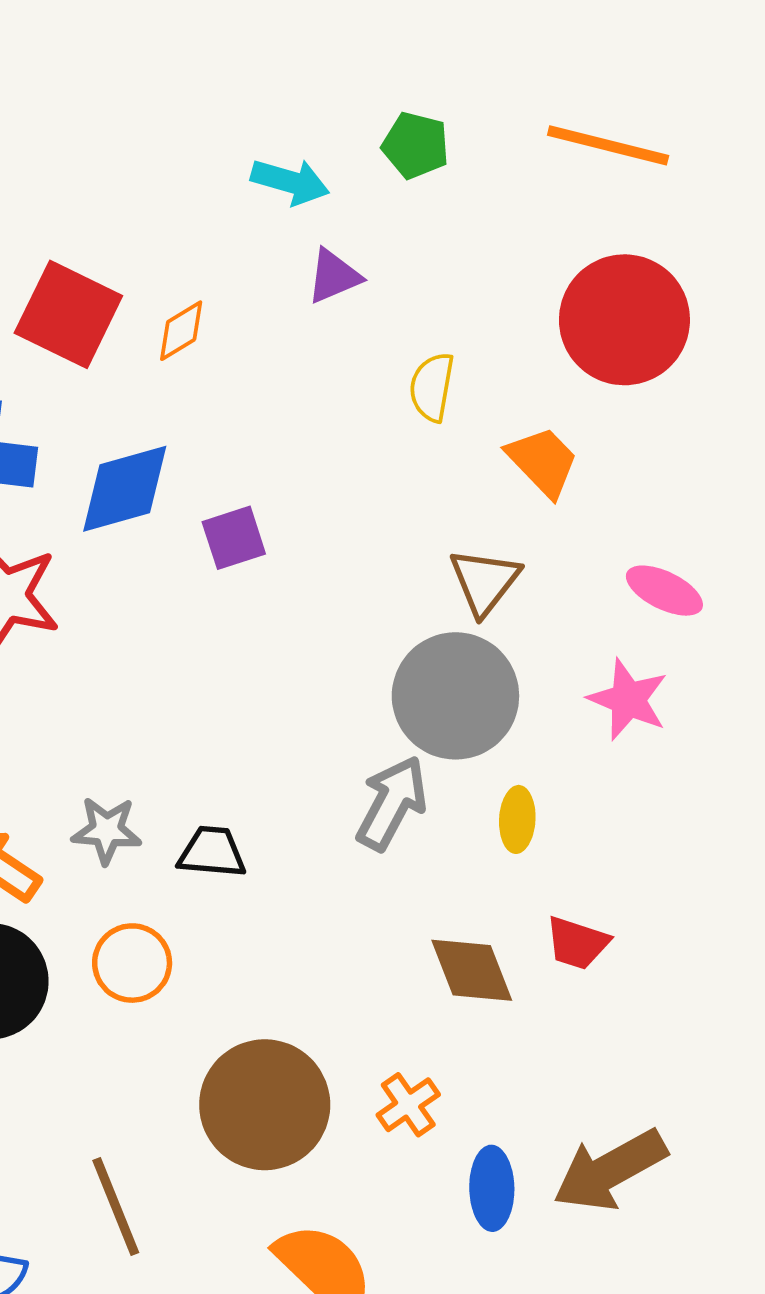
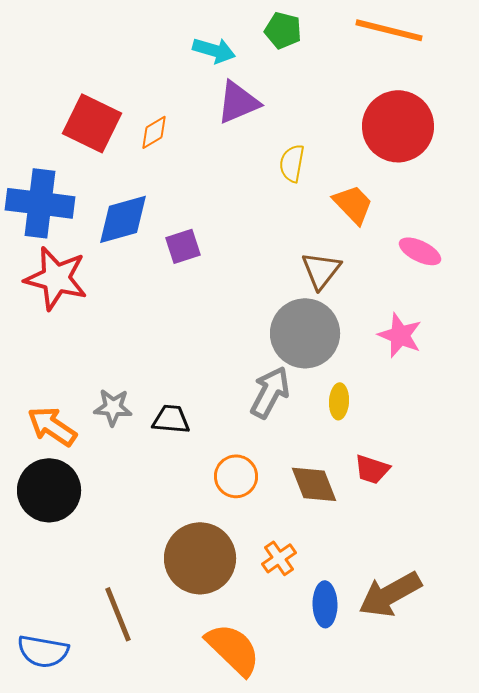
purple triangle: (334, 276) -> (238, 102), size x1.4
pink ellipse: (664, 591) -> (420, 251), moved
orange circle: (132, 963) -> (236, 476), moved

